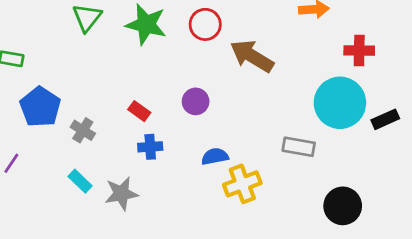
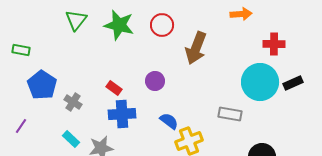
brown arrow: (252, 56) -> (196, 48), turned -100
black rectangle: (385, 119) -> (293, 83), moved
blue cross: (150, 147) -> (122, 114), size x1.5
blue semicircle: (215, 156) -> (169, 121), turned 48

